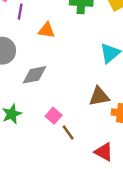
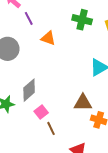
purple line: (20, 12) -> (29, 18), turned -48
gray diamond: (34, 75) -> (29, 90), moved, turned -40

